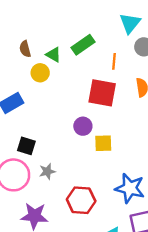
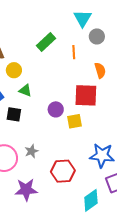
green triangle: (53, 55) -> (25, 90), moved
red square: (102, 93) -> (86, 95), moved
black square: (26, 146) -> (14, 114), moved

